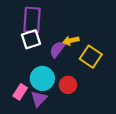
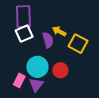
yellow arrow: (71, 41) -> (59, 31), turned 48
purple semicircle: (57, 49) -> (48, 40), turned 133

